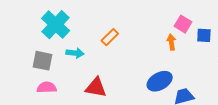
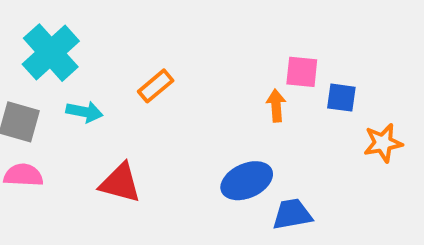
pink square: (183, 24) -> (302, 72), turned -30

